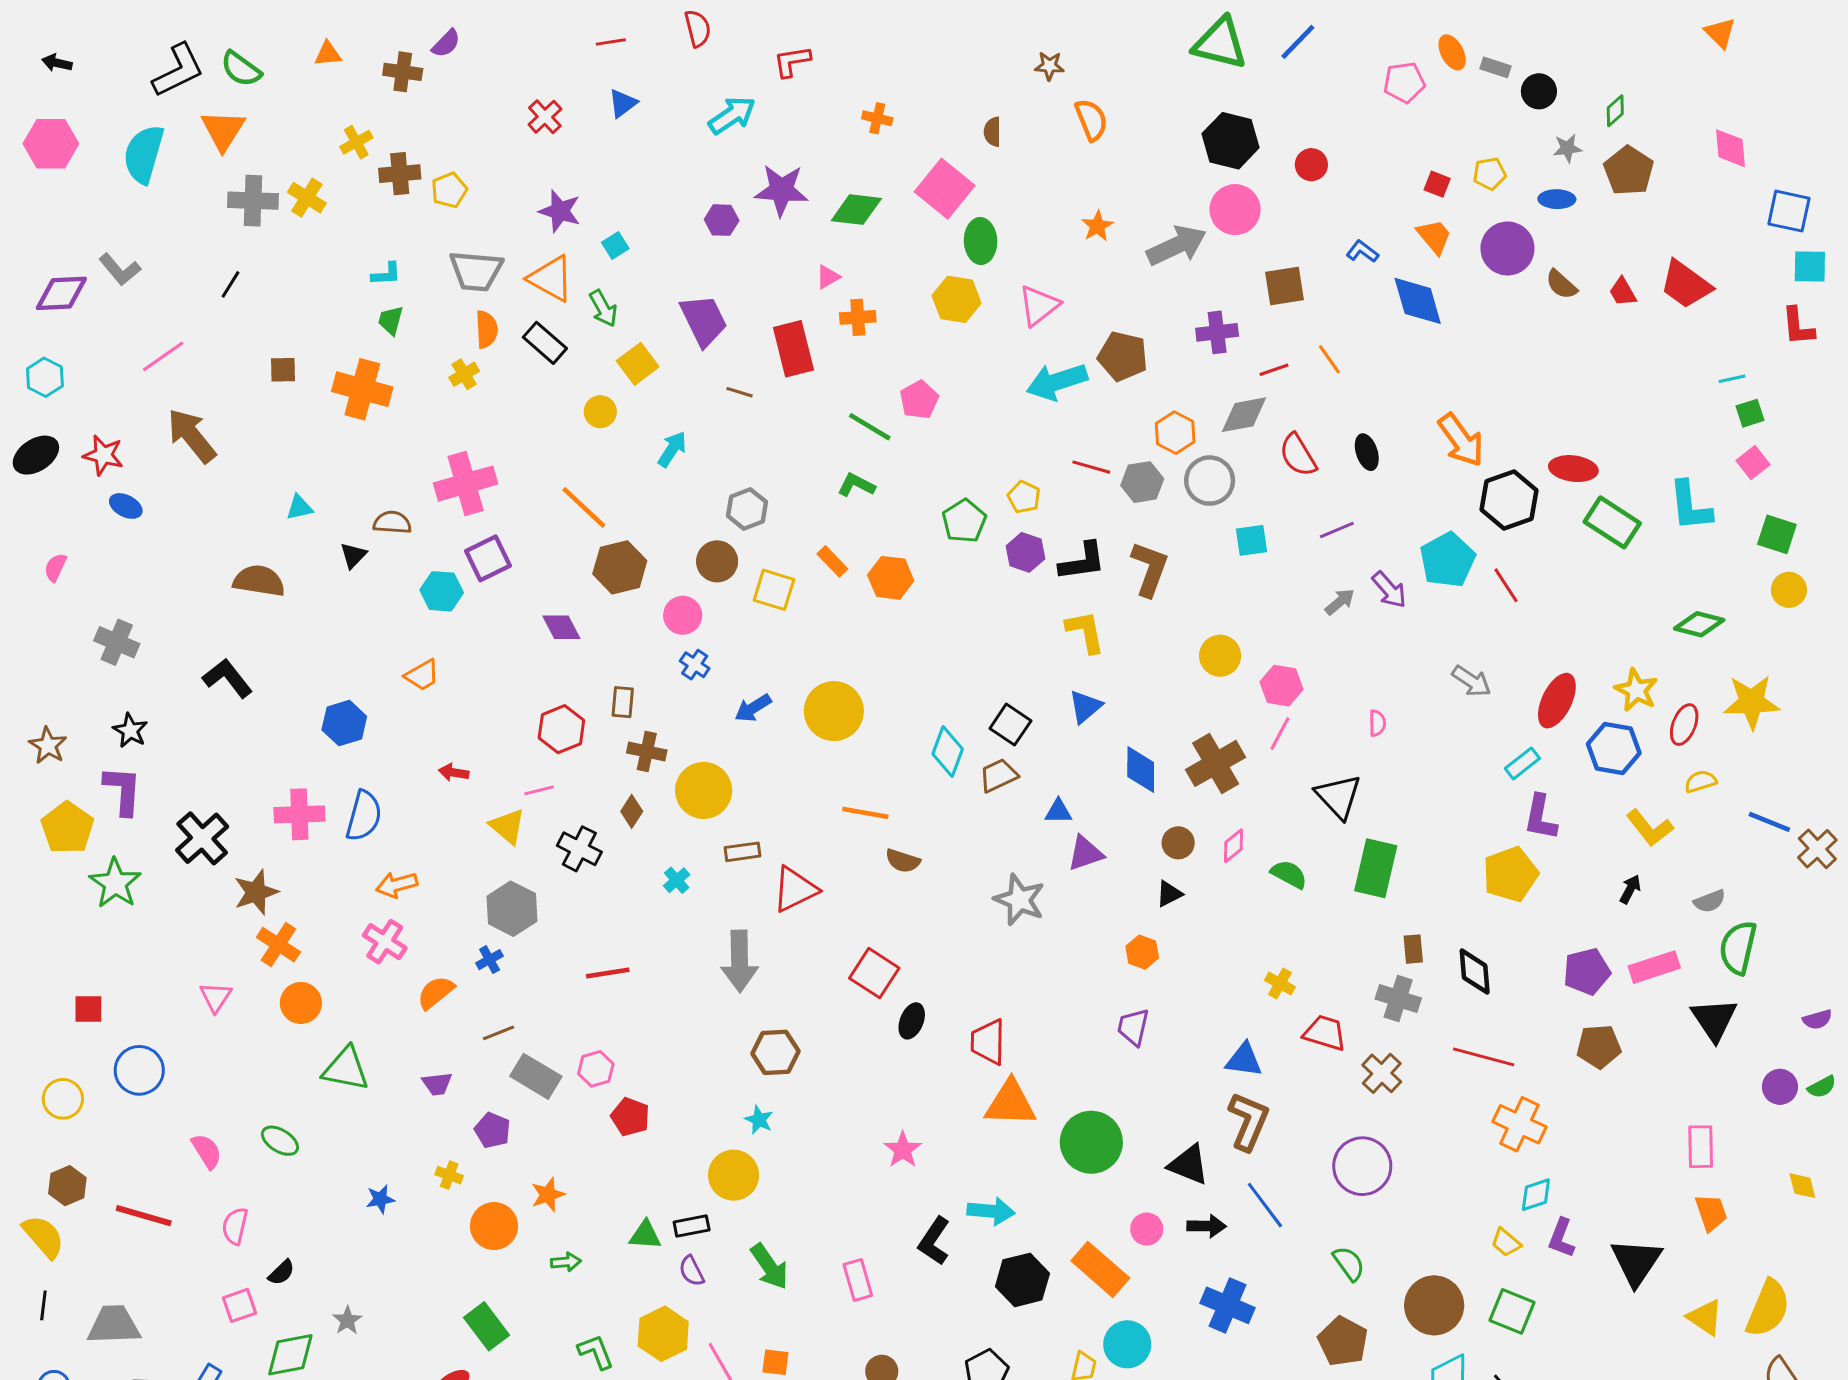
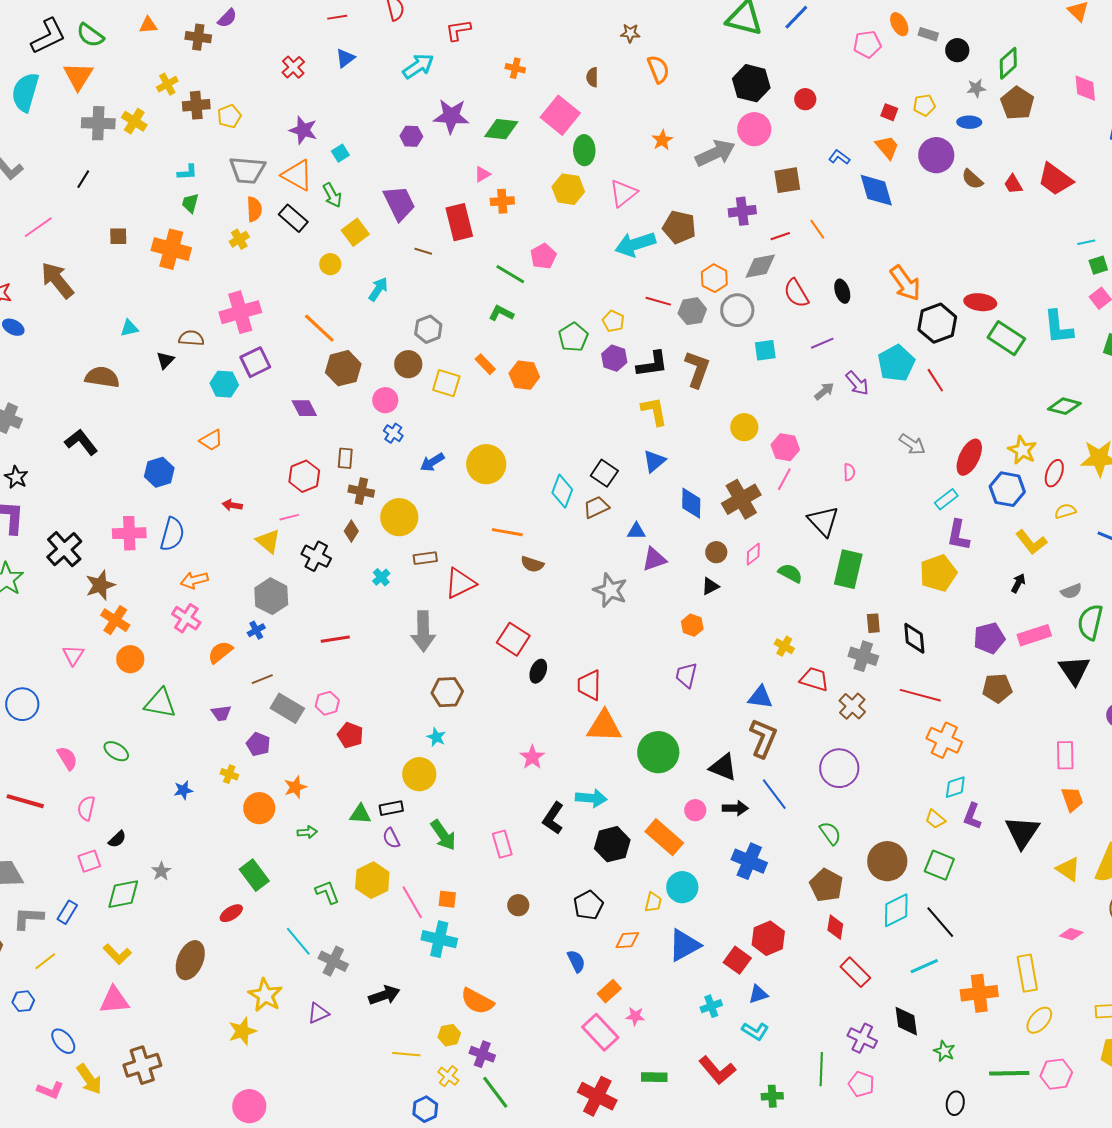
green diamond: (1615, 111) -> (1008, 63), size x1.5

